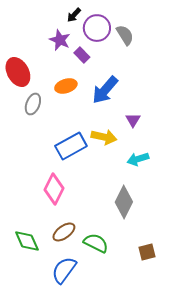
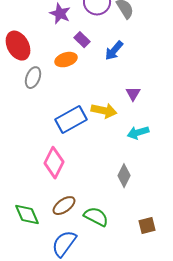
purple rectangle: (82, 55) -> (82, 40), moved
blue arrow: (105, 90) -> (114, 51), moved, size x0.7
gray diamond: (124, 202) -> (124, 176), size x0.7

